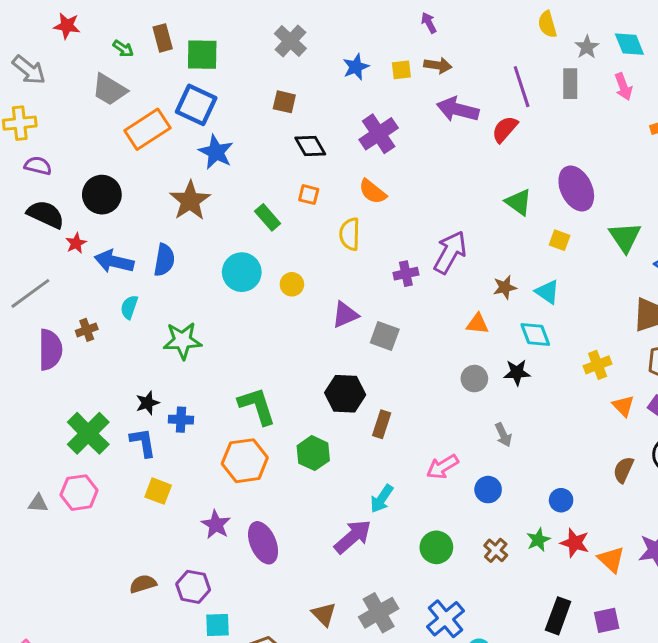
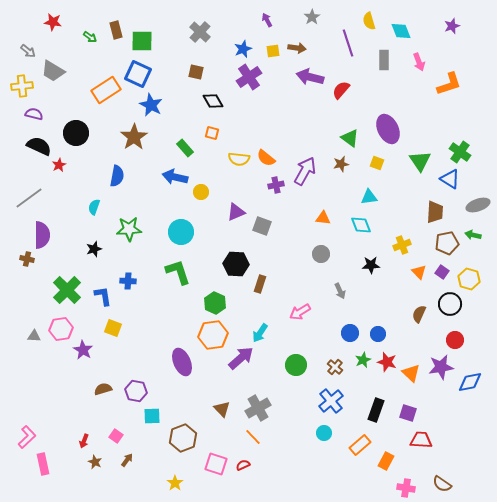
purple arrow: (429, 23) -> (267, 20), moved
cyan diamond: (629, 44) -> (401, 31), moved
gray star: (587, 47) -> (312, 17), moved
gray arrow: (29, 70) -> (28, 51), size x0.7
purple line: (522, 87) -> (348, 43), moved
gray trapezoid: (109, 90) -> (53, 71), moved
purple cross: (379, 134) -> (249, 77), moved
orange semicircle: (373, 192) -> (266, 158), moved
yellow semicircle: (350, 234) -> (239, 159), turned -85
blue arrow: (114, 261) -> (175, 177), moved
cyan circle: (242, 272) -> (181, 232), moved
brown star: (505, 287) -> (341, 164), moved
cyan triangle: (547, 292) -> (369, 197), turned -42
brown cross: (87, 330) -> (27, 259), moved, turned 32
black star: (517, 372) -> (371, 265), moved
black star: (147, 403) -> (94, 249), moved
orange hexagon: (245, 461) -> (213, 335), moved
blue circle: (488, 490) -> (350, 333), moved
purple star: (216, 525) -> (83, 350), moved
blue cross: (446, 619) -> (331, 401), moved
purple square: (607, 620) -> (408, 413), turned 30

